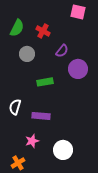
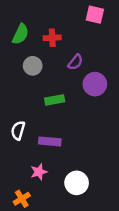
red cross: (43, 31) -> (52, 38), turned -32

